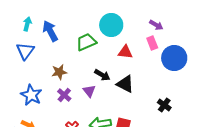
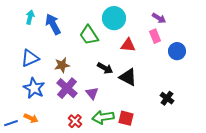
green trapezoid: (86, 42) -> (89, 35), turned -100
blue triangle: (25, 51) -> (30, 58), moved, turned 30
blue circle: (174, 58) -> (177, 51), size x0.7
purple triangle: (89, 91) -> (92, 93), moved
purple cross: (64, 95) -> (67, 88), size x1.5

